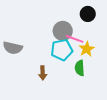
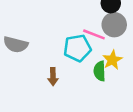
gray circle: (63, 31) -> (114, 25), moved
yellow star: (87, 49) -> (112, 60), moved

